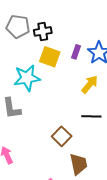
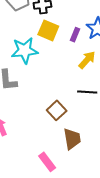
purple rectangle: (76, 52) -> (75, 35), moved

